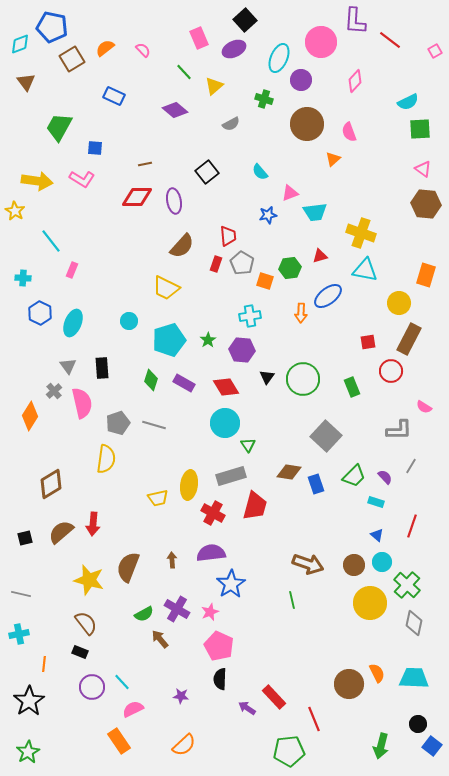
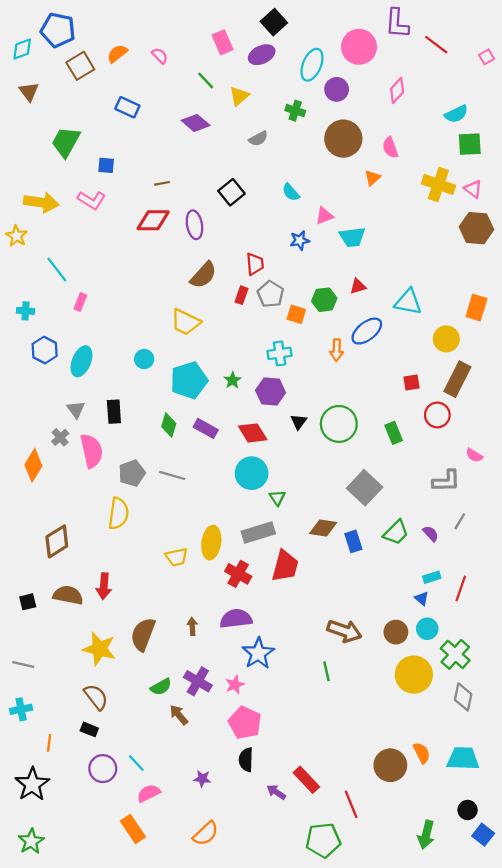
yellow cross: (361, 233) -> (438, 184), moved
cyan rectangle: (376, 502) -> (432, 577), moved, turned -35
brown semicircle: (61, 532) -> (68, 595), turned 52

